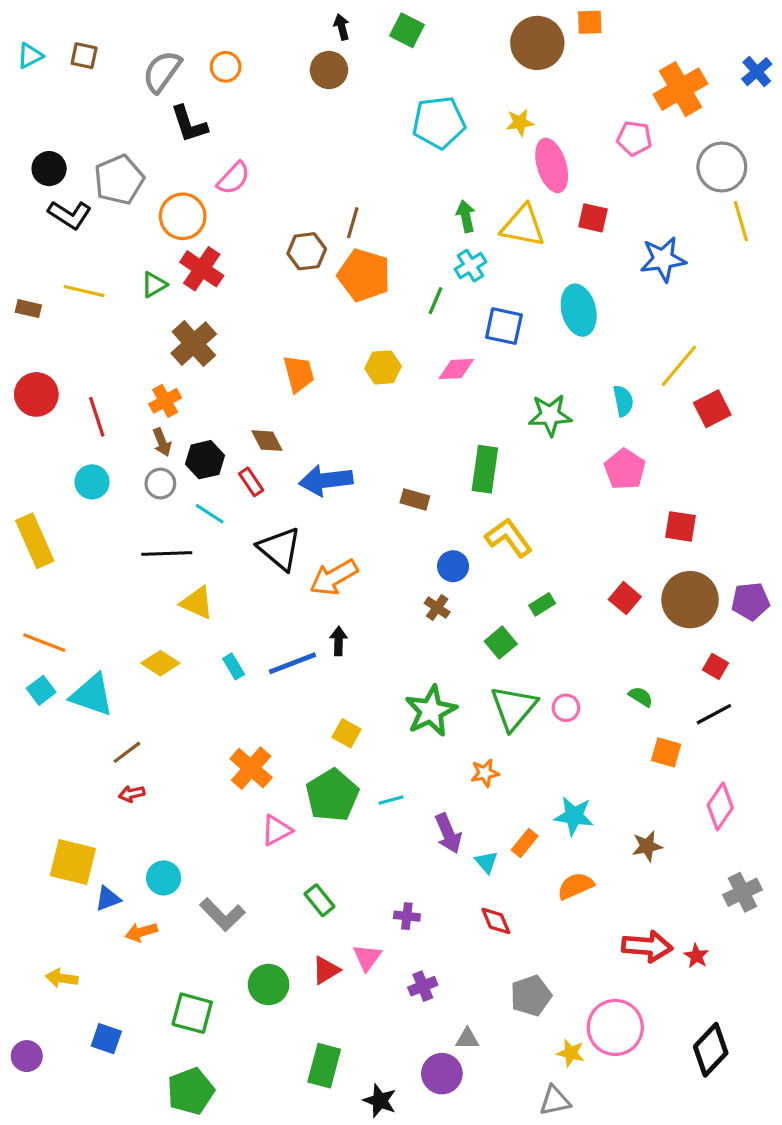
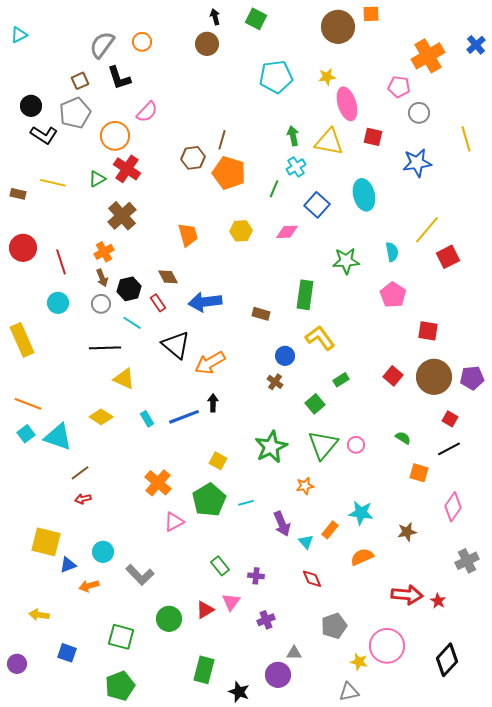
brown square: (84, 56) -> (80, 81), moved, turned -36
gray circle: (722, 167) -> (419, 113), moved, size x0.7
blue square: (504, 326) -> (317, 205), turned 30
green rectangle: (319, 900) -> (220, 566), moved

